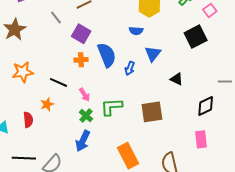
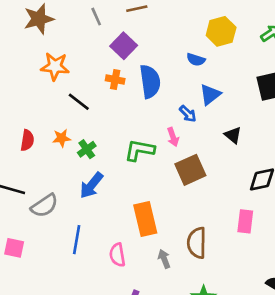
blue arrow: (130, 68) -> (188, 114), moved, turned -80
orange star: (23, 72) -> (55, 66), moved
pink arrow: (84, 95) -> (173, 137), moved
orange star: (47, 104) -> (62, 138), moved
brown square: (152, 112) -> (190, 170), turned -30
green cross: (86, 116) -> (87, 149), moved

